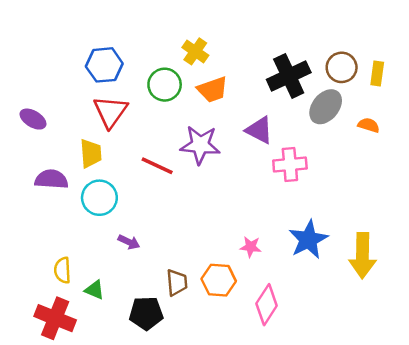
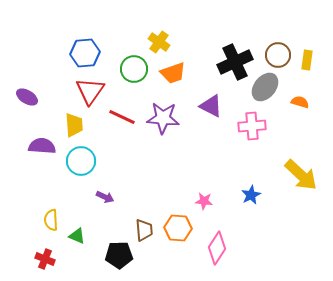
pink cross: (290, 165) -> (252, 126), moved
red line: (157, 166) -> (122, 117), moved
blue star: (308, 240) -> (251, 195), size x0.6
yellow arrow: (362, 255) -> (301, 175), moved, turned -48
red cross: (55, 318) -> (45, 259), size x0.6

